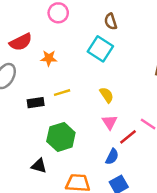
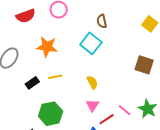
red semicircle: (21, 42) -> (26, 16), moved
orange star: (49, 58) -> (47, 47), size x1.5
black rectangle: (36, 103) -> (32, 83), turned -32

